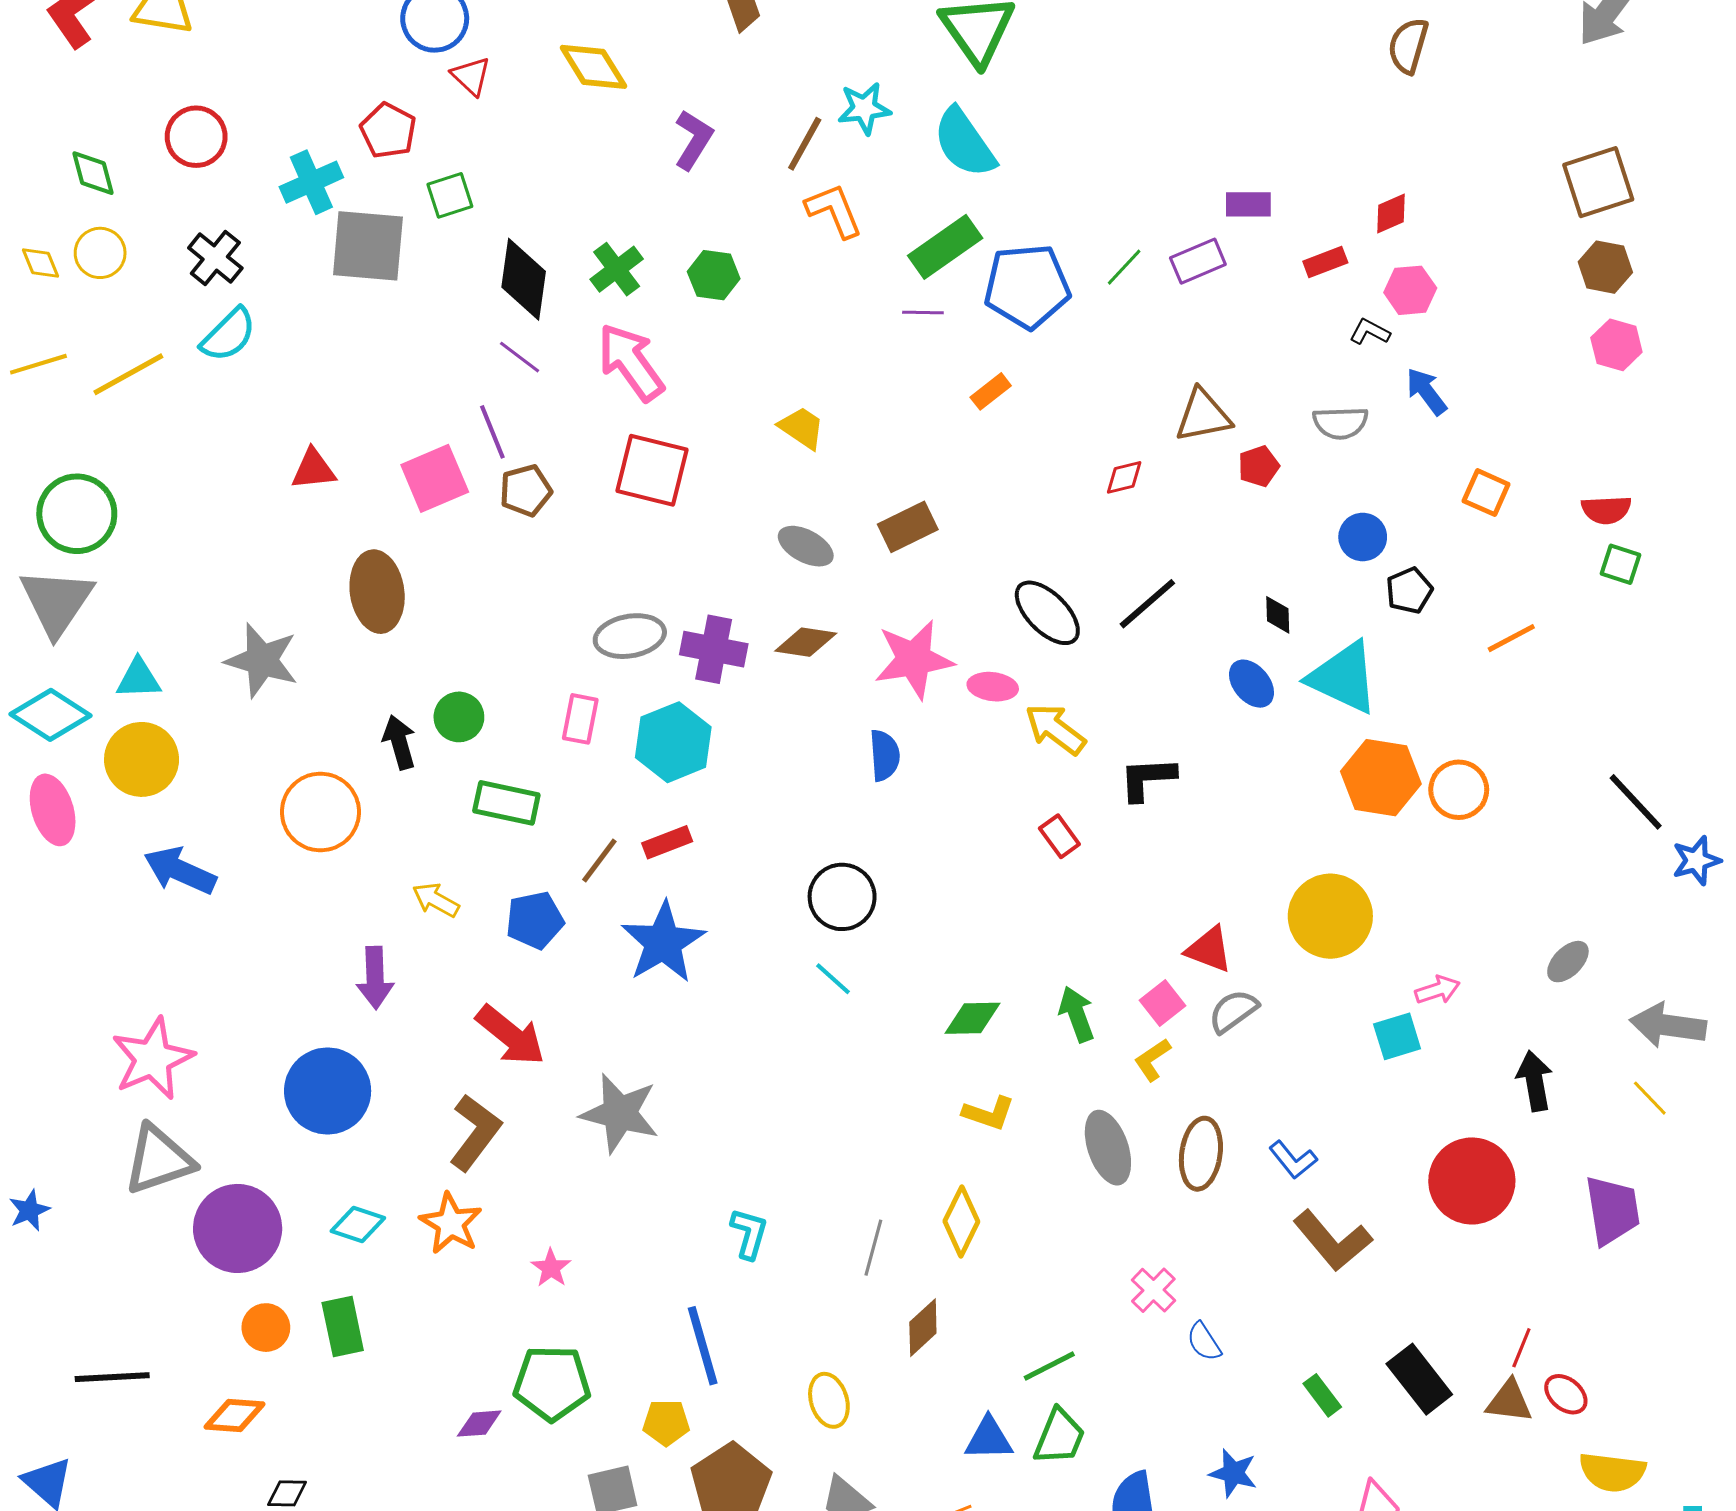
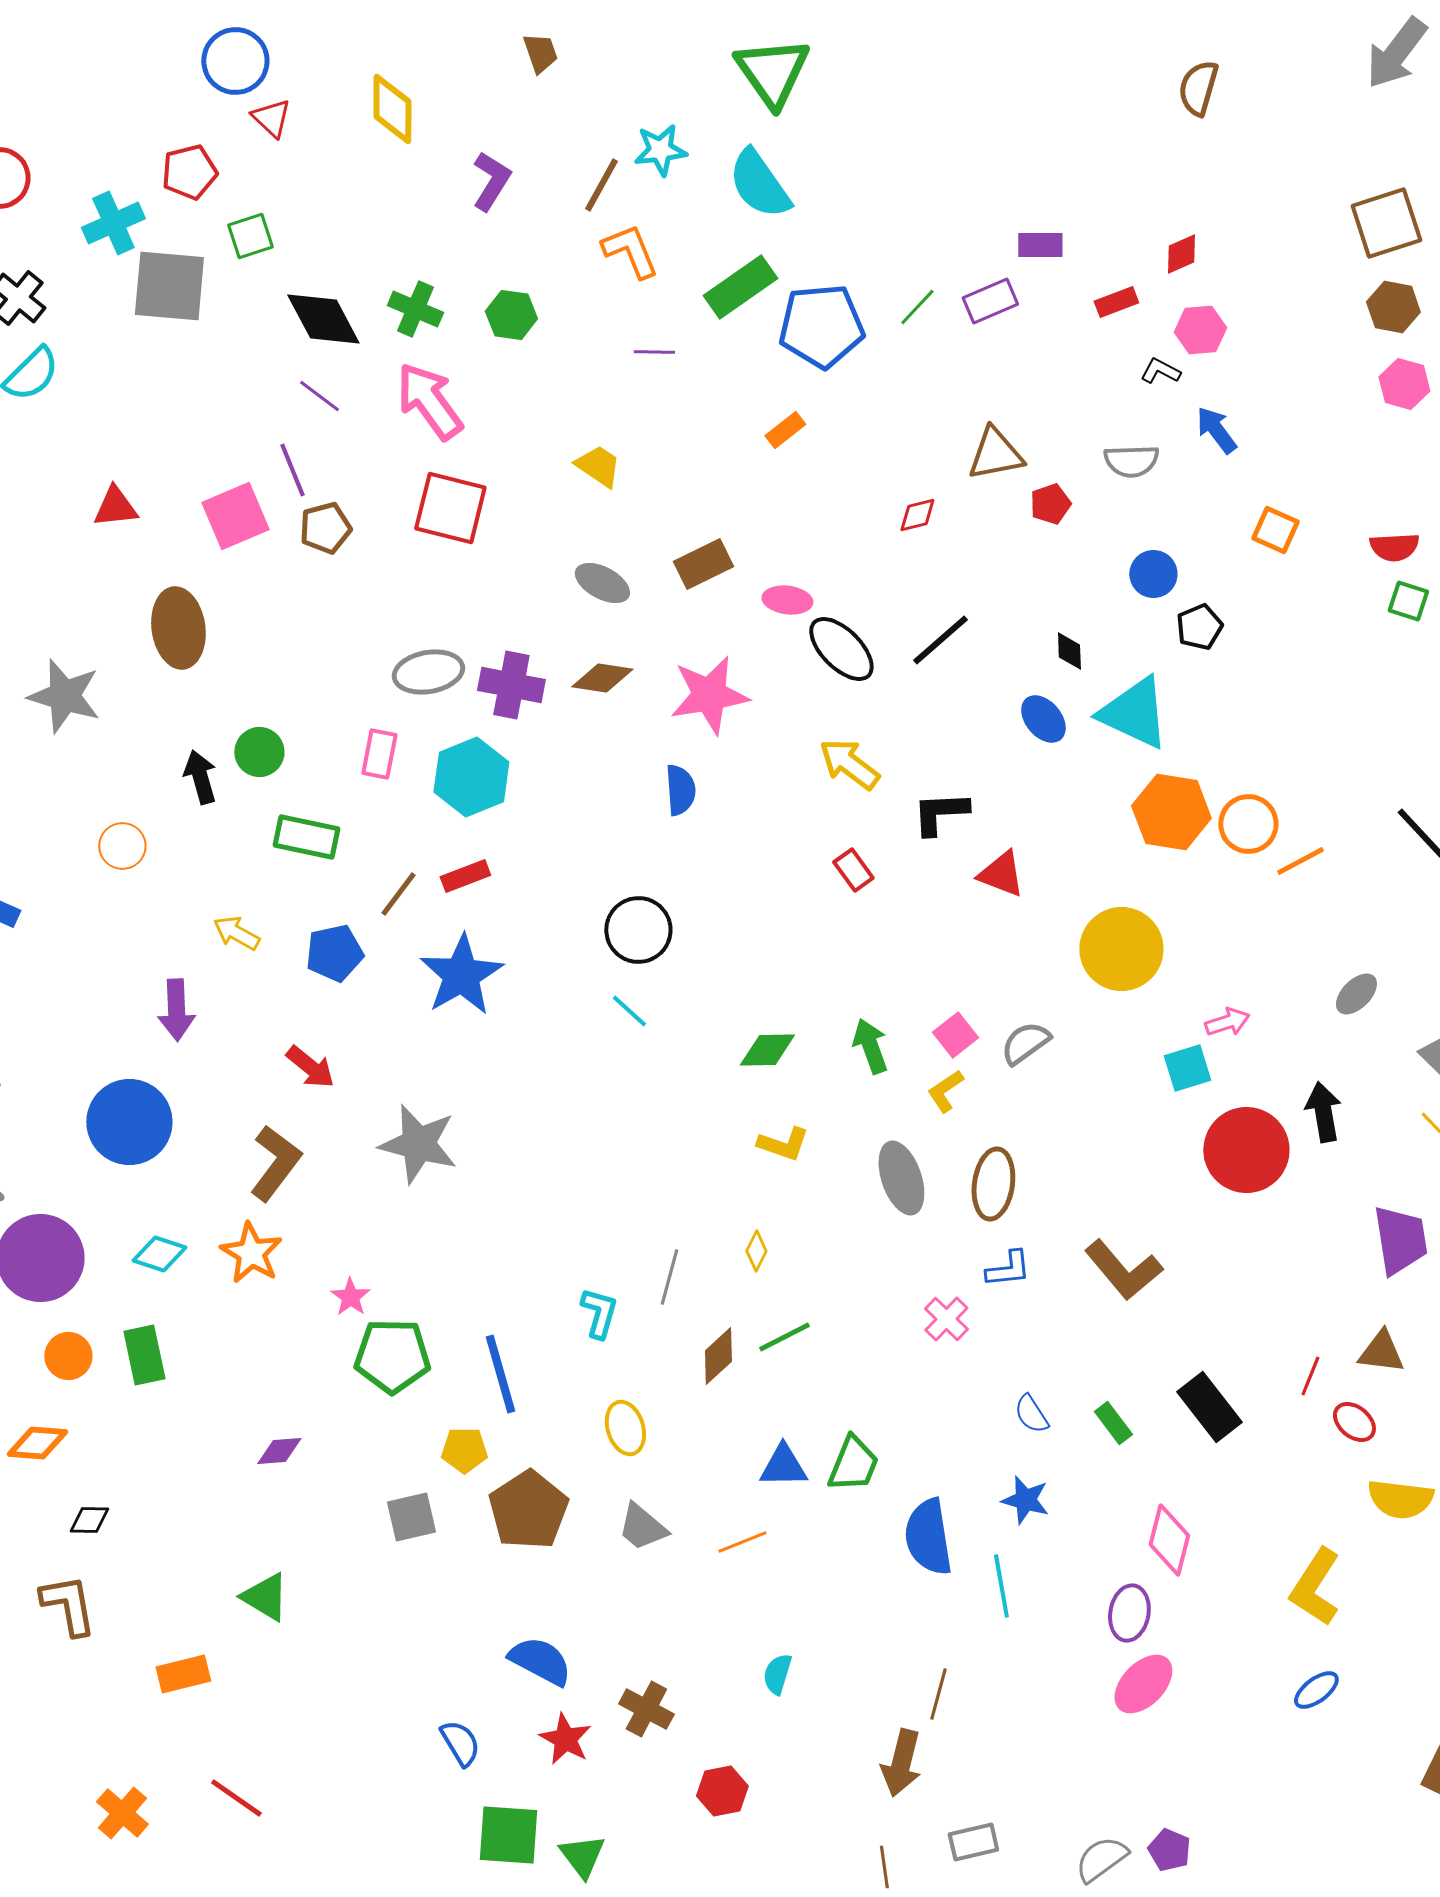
yellow diamond: (593, 67) -> (392, 109), turned 32
red pentagon: (388, 131) -> (189, 172), turned 30
green cross: (617, 269) -> (415, 309), turned -30
black diamond: (524, 279) -> (323, 319), turned -36
purple line: (923, 313) -> (654, 352), moved
orange line: (1511, 638) -> (1300, 861), moved
pink ellipse: (993, 687) -> (787, 600), moved
orange circle: (320, 812) -> (122, 846), size x0.6
red triangle: (1209, 949) -> (1001, 874), moved
red arrow: (511, 1035) -> (310, 1067), size x0.7
blue L-shape: (1293, 1160) -> (1008, 1269), moved, turned -57
red circle: (1472, 1181) -> (1246, 1150), moved
yellow diamond: (961, 1221) -> (756, 1251), size x0.6
cyan L-shape: (749, 1234) -> (599, 1313), moved
blue semicircle: (1204, 1342) -> (1031, 1414), moved
green line: (1049, 1366) -> (784, 1337), moved
green pentagon: (552, 1383) -> (392, 1356), moved
brown triangle: (1509, 1401) -> (1381, 1352), moved

